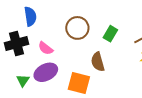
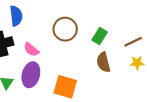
brown semicircle: (98, 62) -> (103, 62), moved
purple ellipse: (46, 72) -> (31, 75), turned -50

